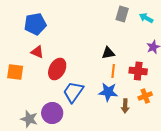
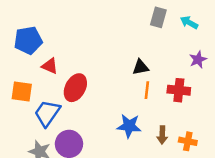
blue pentagon: (35, 24) -> (28, 40), moved
blue trapezoid: (73, 92) -> (47, 113), moved
blue star: (108, 92) -> (129, 126), moved
orange cross: (145, 96) -> (188, 141), moved, turned 32

